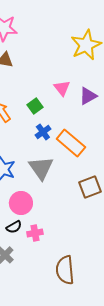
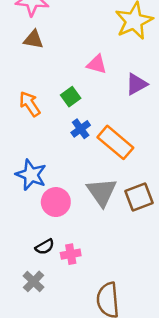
pink triangle: (62, 88) -> (97, 64), moved, turned -36
gray triangle: (41, 168) -> (102, 192), moved
pink circle: (21, 203) -> (56, 202), moved

